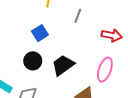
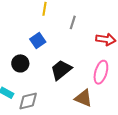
black circle: (33, 61) -> (20, 63), moved

